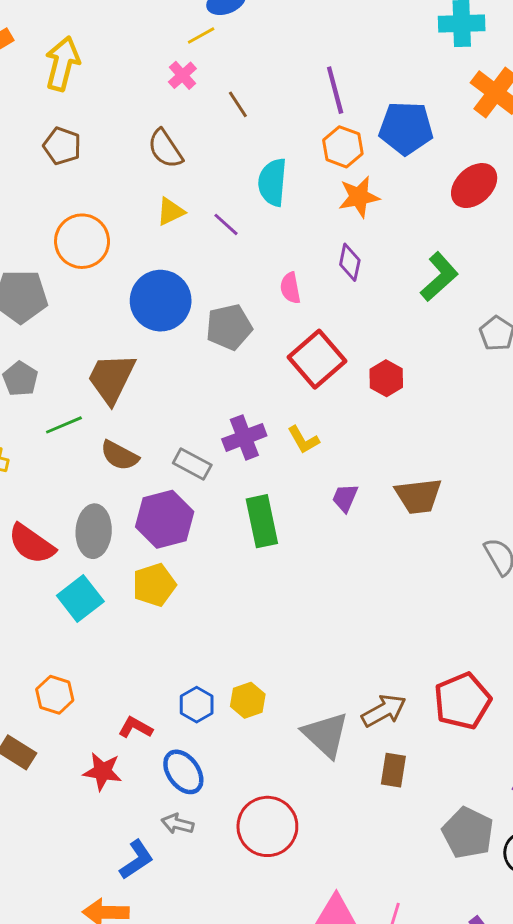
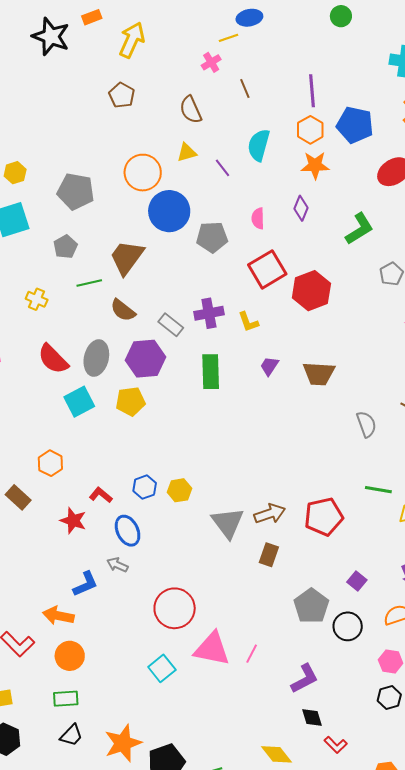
orange circle: (82, 241) -> (143, 173), moved
red hexagon: (386, 378) -> (311, 291), size x1.6
red circle: (267, 826) -> (175, 608), moved

